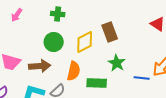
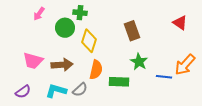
green circle: (54, 42) -> (65, 28), moved
yellow diamond: (85, 42) -> (89, 41), moved, turned -45

